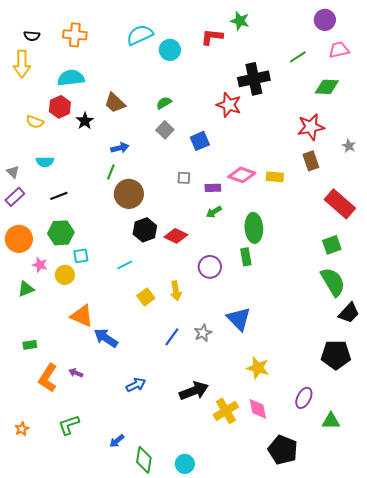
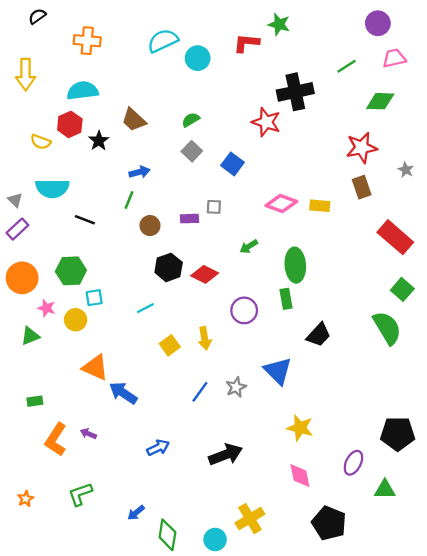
black semicircle: (32, 36) -> (37, 16), moved, turned 140
blue square: (200, 141) -> (233, 164), turned -30
cyan semicircle: (45, 162) -> (52, 188), size x1.6
purple rectangle: (213, 188) -> (190, 219), moved
brown circle: (129, 194) -> (150, 226), size x0.6
black line: (59, 196) -> (85, 220), moved, turned 42
green square: (332, 245) -> (402, 289), moved, turned -30
black trapezoid: (349, 313) -> (319, 335), moved
black pentagon: (336, 355) -> (398, 434), moved
yellow cross: (226, 411) -> (250, 519), moved

